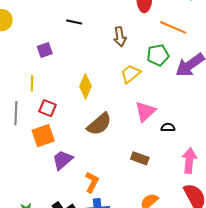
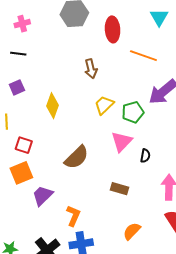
black line: (74, 22) -> (18, 54), moved
green pentagon: (158, 55) -> (133, 112), moved
yellow diamond: (86, 86) -> (53, 106), moved
black semicircle: (168, 127) -> (145, 156), turned 104

